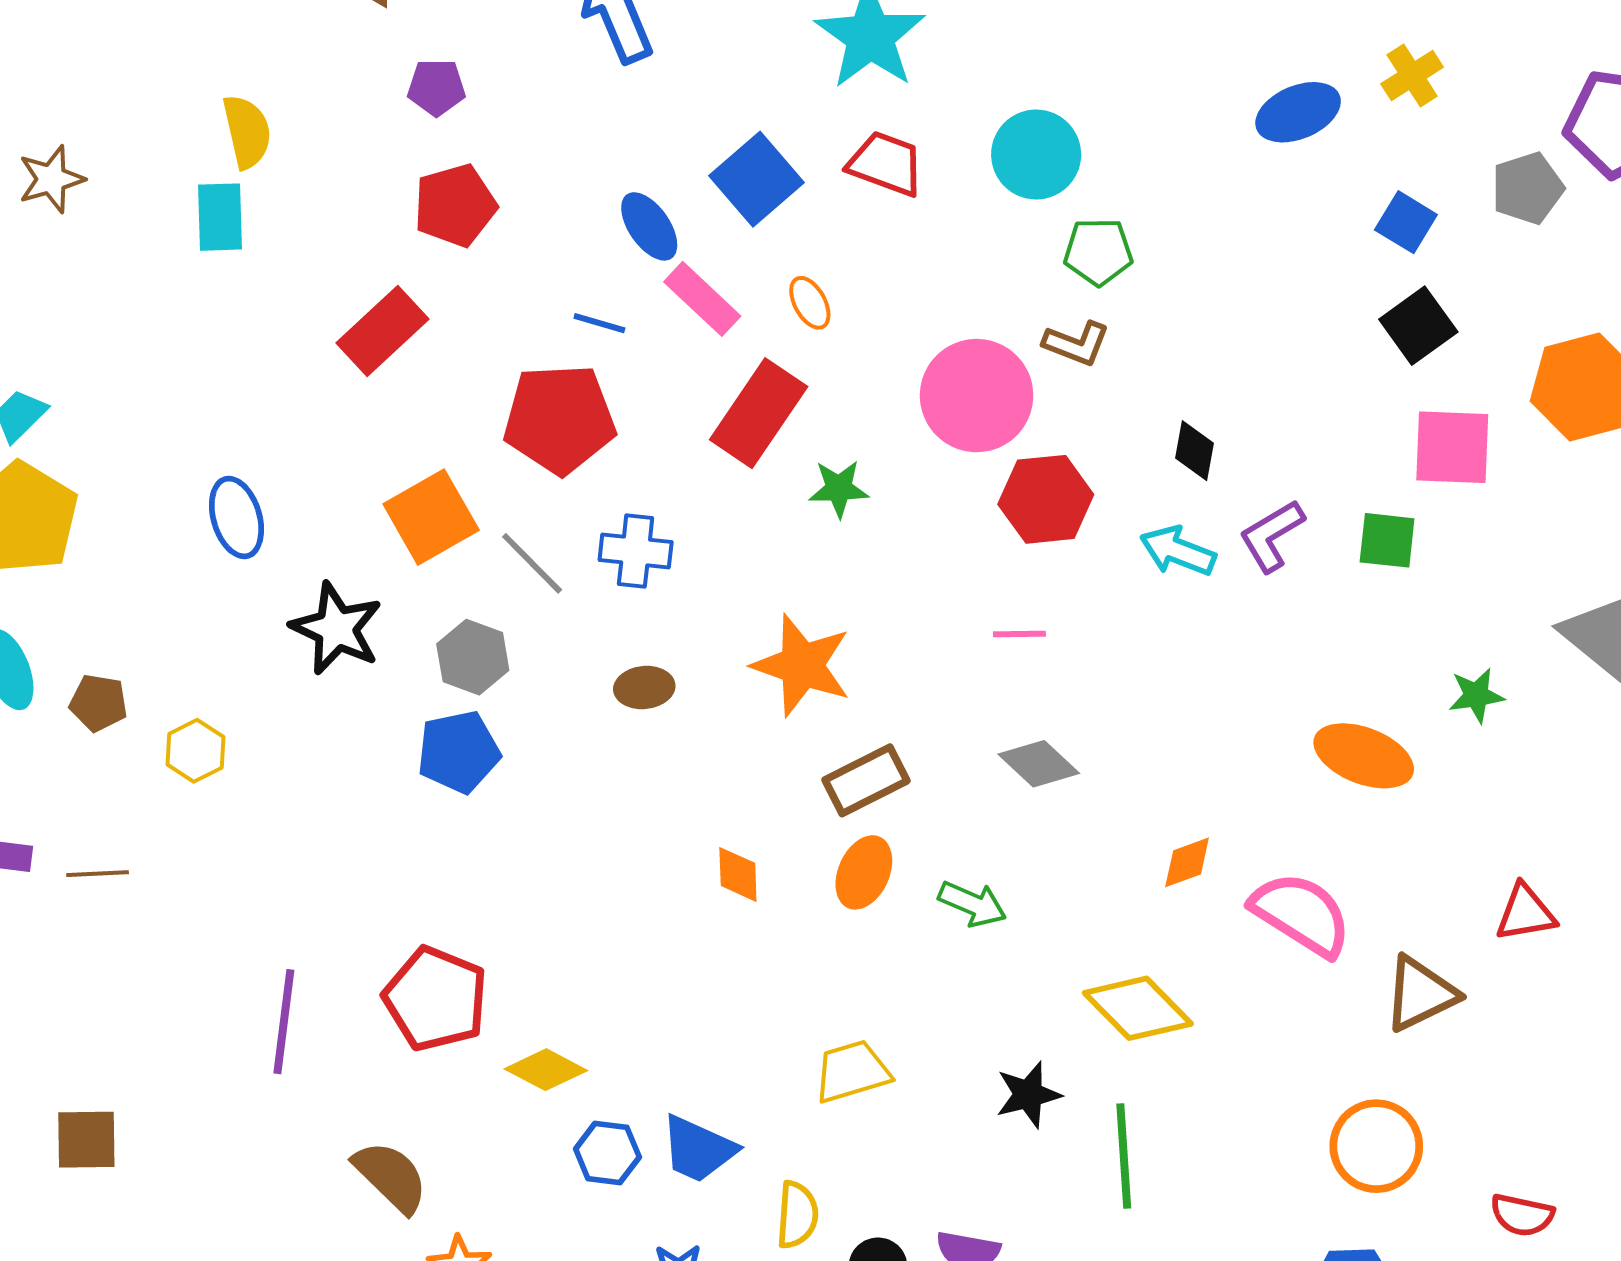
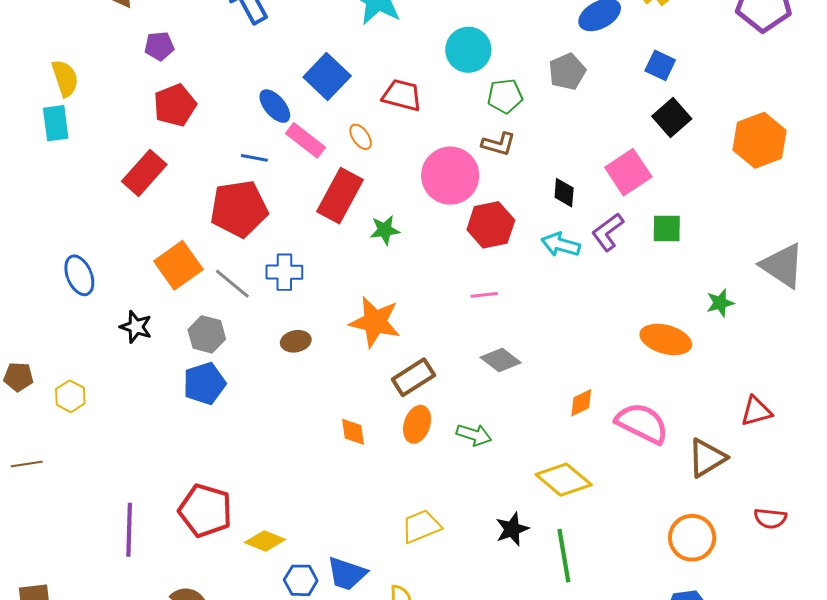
red trapezoid: (886, 164) -> (402, 95), moved
gray pentagon: (1527, 188) -> (567, 72), moved
pink square: (1452, 447) -> (628, 172), moved, turned -30
black star: (336, 629) -> (136, 327), size x0.7
red semicircle: (1522, 1215) -> (770, 518), moved

